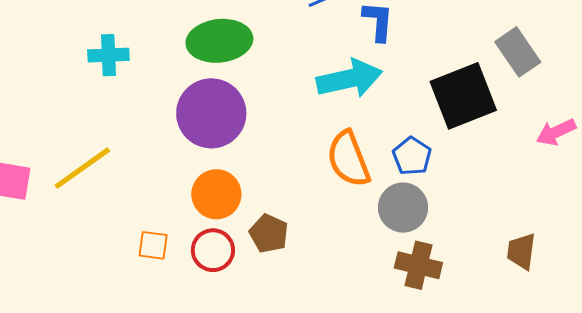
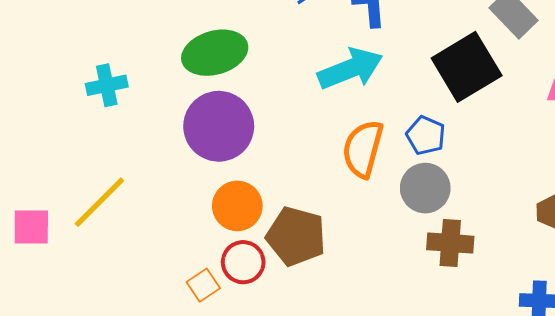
orange semicircle: (348, 159) -> (363, 149), turned 46
brown pentagon: (269, 234) -> (296, 236), size x1.5
orange square: (153, 245) -> (203, 285), moved, turned -32

